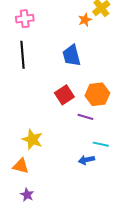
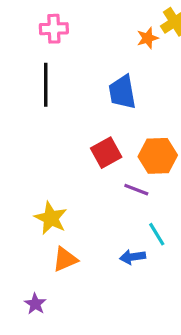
cyan line: (101, 144) -> (157, 234), turned 42
orange triangle: (21, 166) -> (65, 259), moved, turned -42

